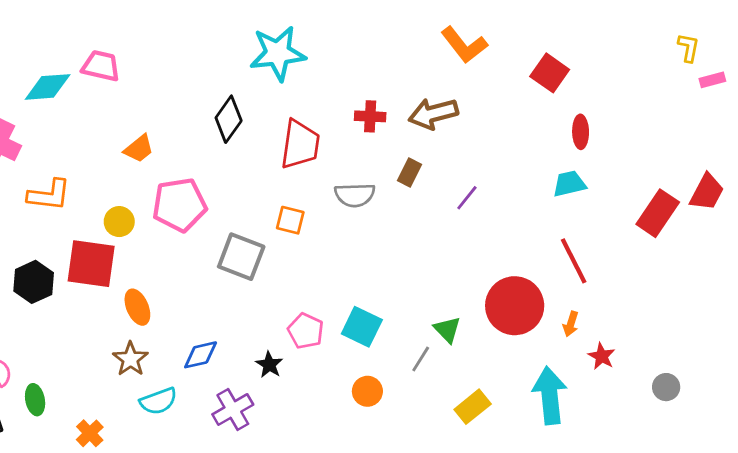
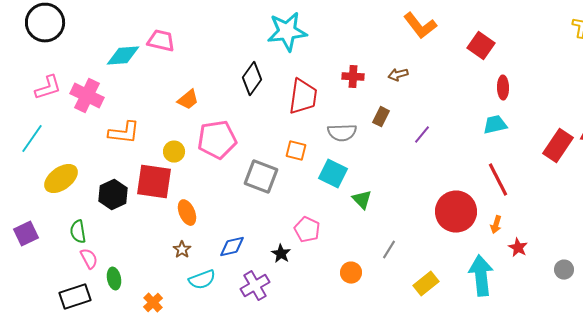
brown arrow: (433, 114) -> (398, 75), size x0.6
cyan square: (362, 327) -> (333, 174), moved
green triangle: (447, 330) -> (362, 200), moved
brown star: (130, 359) -> (182, 250), size x0.7

